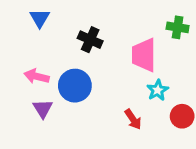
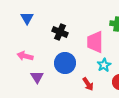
blue circle: (75, 86) -> (65, 63), moved
purple triangle: (43, 109) -> (37, 77), moved

